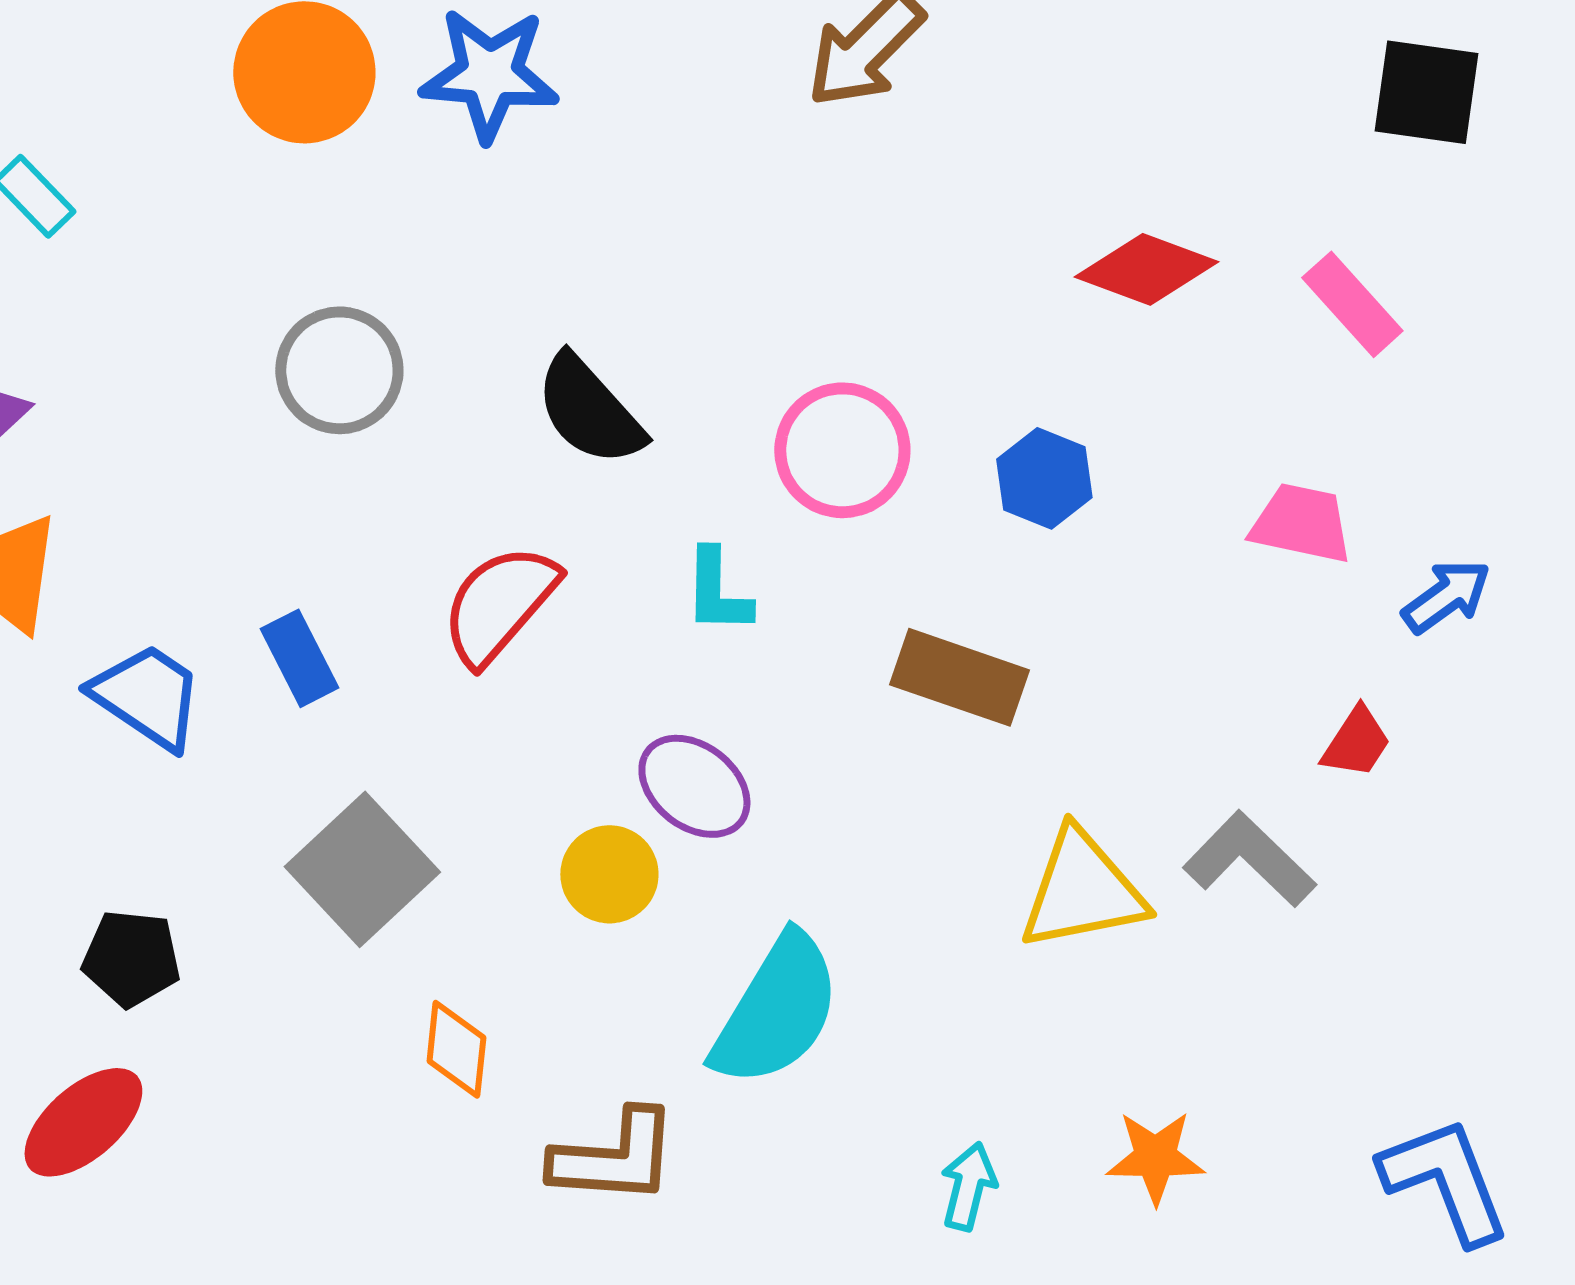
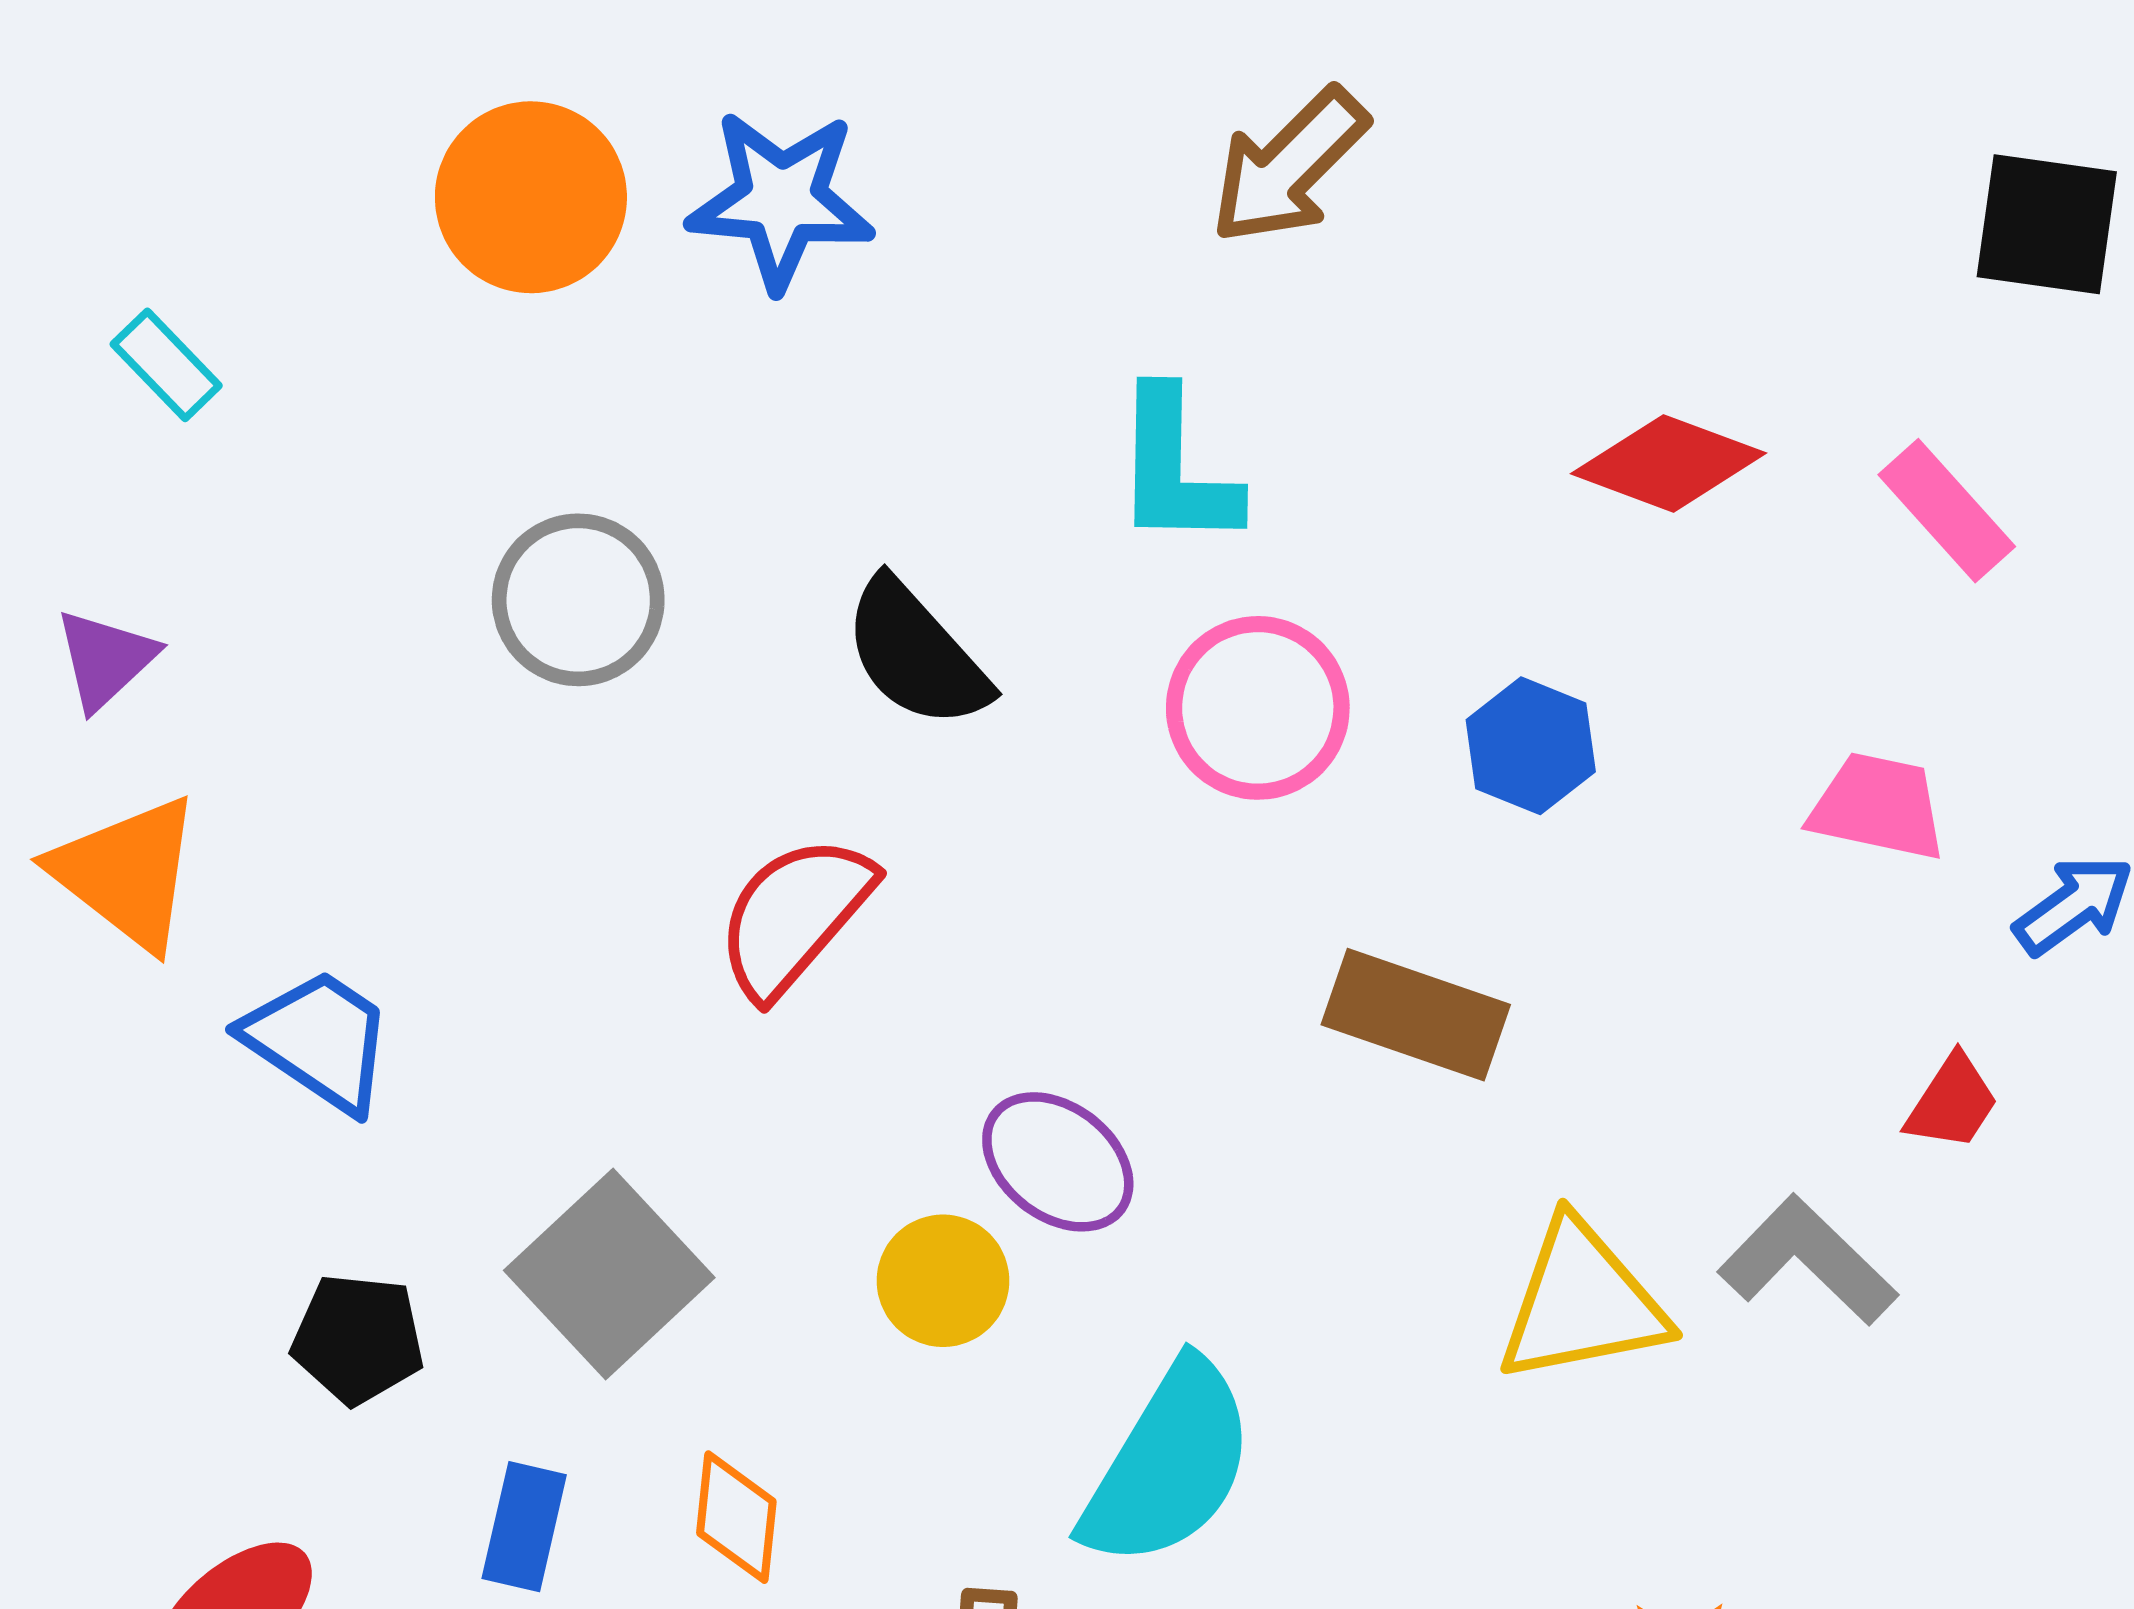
cyan L-shape: (717, 591) -> (1175, 469), moved, size x1.4
blue rectangle: (299, 658) -> (524, 1527), moved, turned 40
black pentagon: (131, 958) -> (358, 1339), moved

